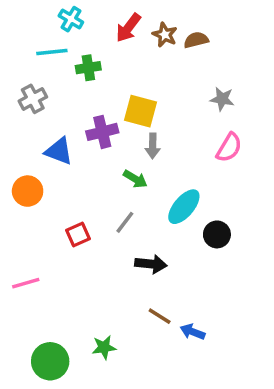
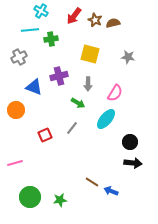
yellow square: (140, 111) -> (90, 54), moved
pink semicircle: (229, 148) -> (115, 93), moved
black circle: (217, 234) -> (130, 142), moved
black arrow: (151, 264) -> (133, 163), moved
green circle: (50, 361) -> (30, 197), moved

